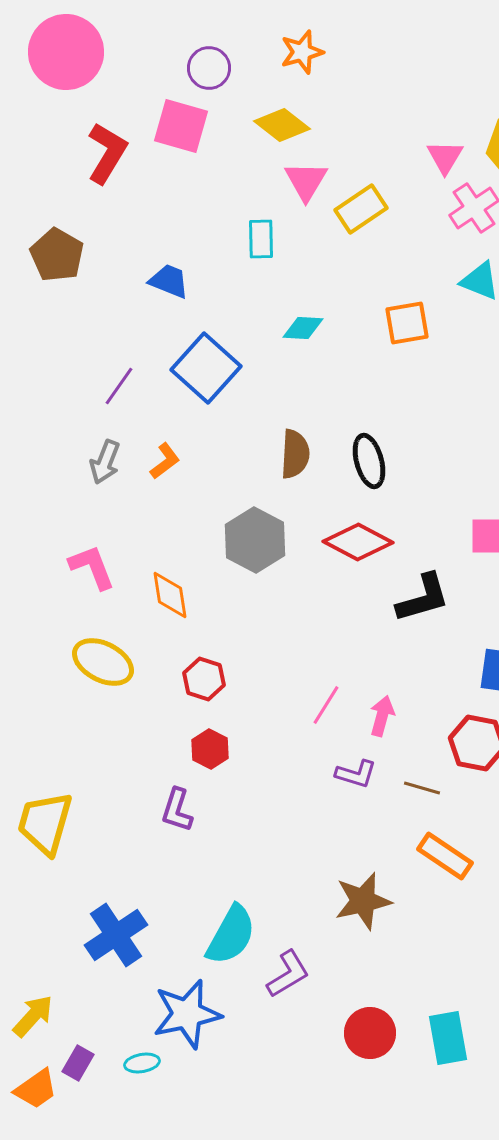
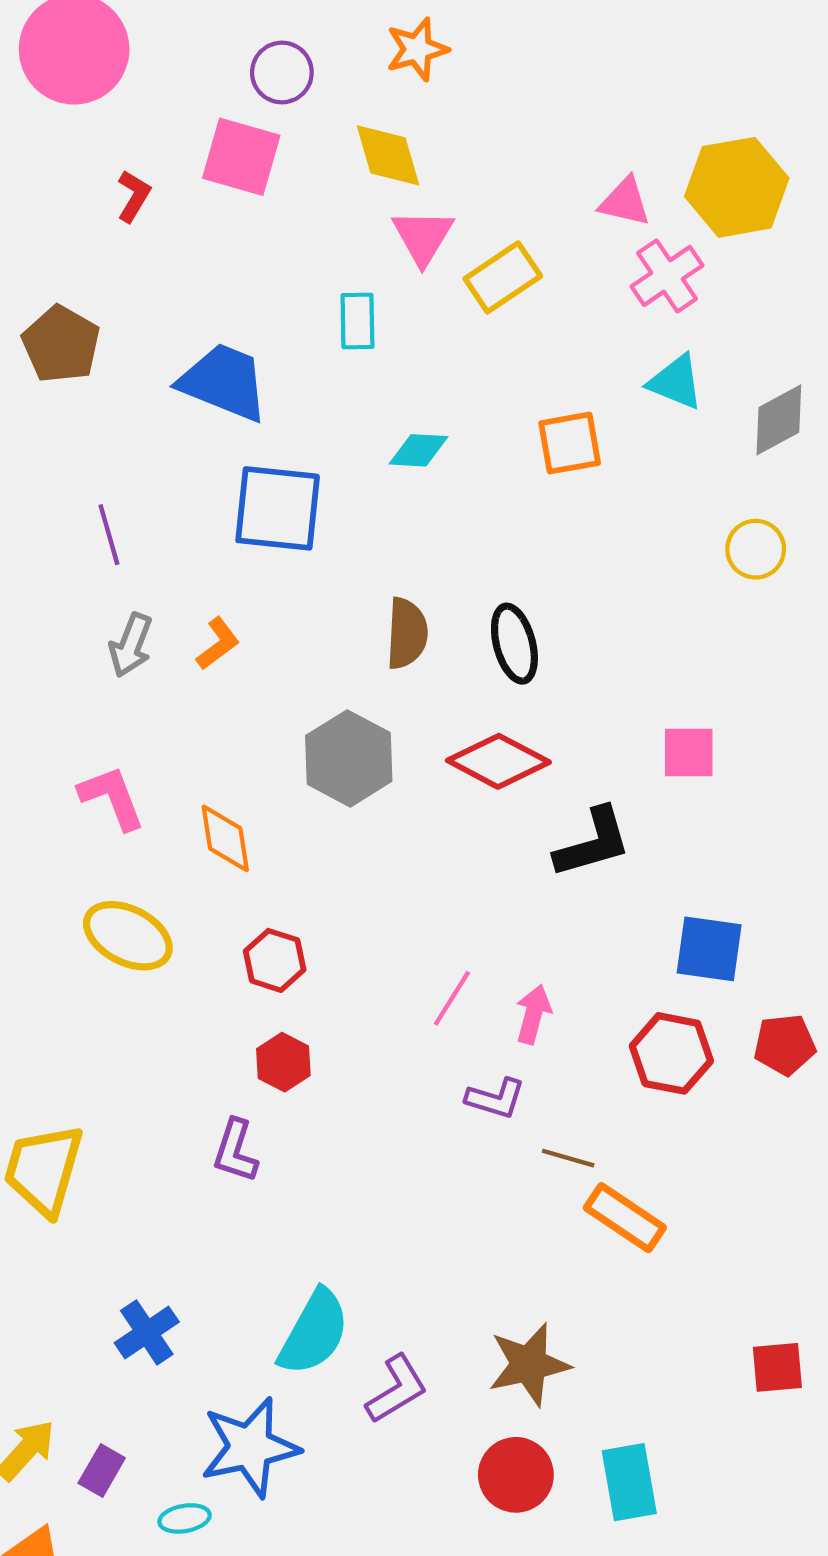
yellow diamond: (282, 125) -> (388, 155), turned 36
red L-shape: (107, 153) -> (134, 196), size x0.6
pink triangle: (445, 157) -> (625, 202), turned -48
blue trapezoid: (169, 281) -> (224, 382), size x1.6
blue square: (206, 368) -> (278, 508), turned -36
purple line: (119, 386) -> (109, 535), moved, turned -51
brown line: (422, 788) -> (568, 1158), moved
brown star: (363, 901) -> (529, 1364), moved
blue cross: (116, 935) -> (147, 1332), size x0.7
purple rectangle: (78, 1063) -> (102, 1470), moved

